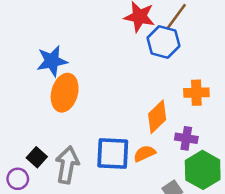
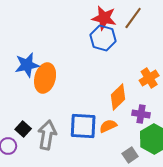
blue hexagon: (163, 42) -> (103, 38), moved
blue star: (52, 61) -> (27, 65), moved
orange cross: (196, 93) -> (149, 78), turned -30

